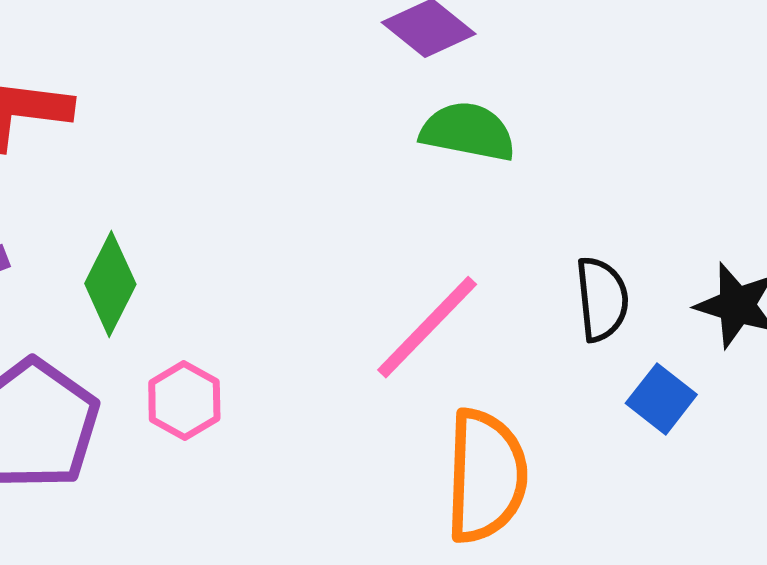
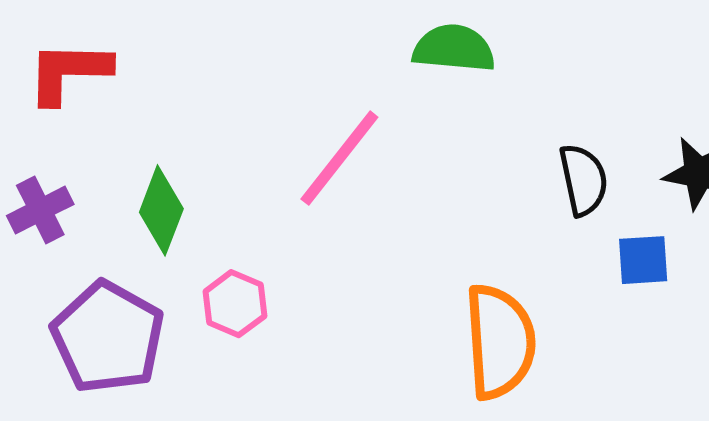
pink line: (427, 327) -> (339, 158), moved
blue square: (661, 399) -> (643, 260), turned -36

